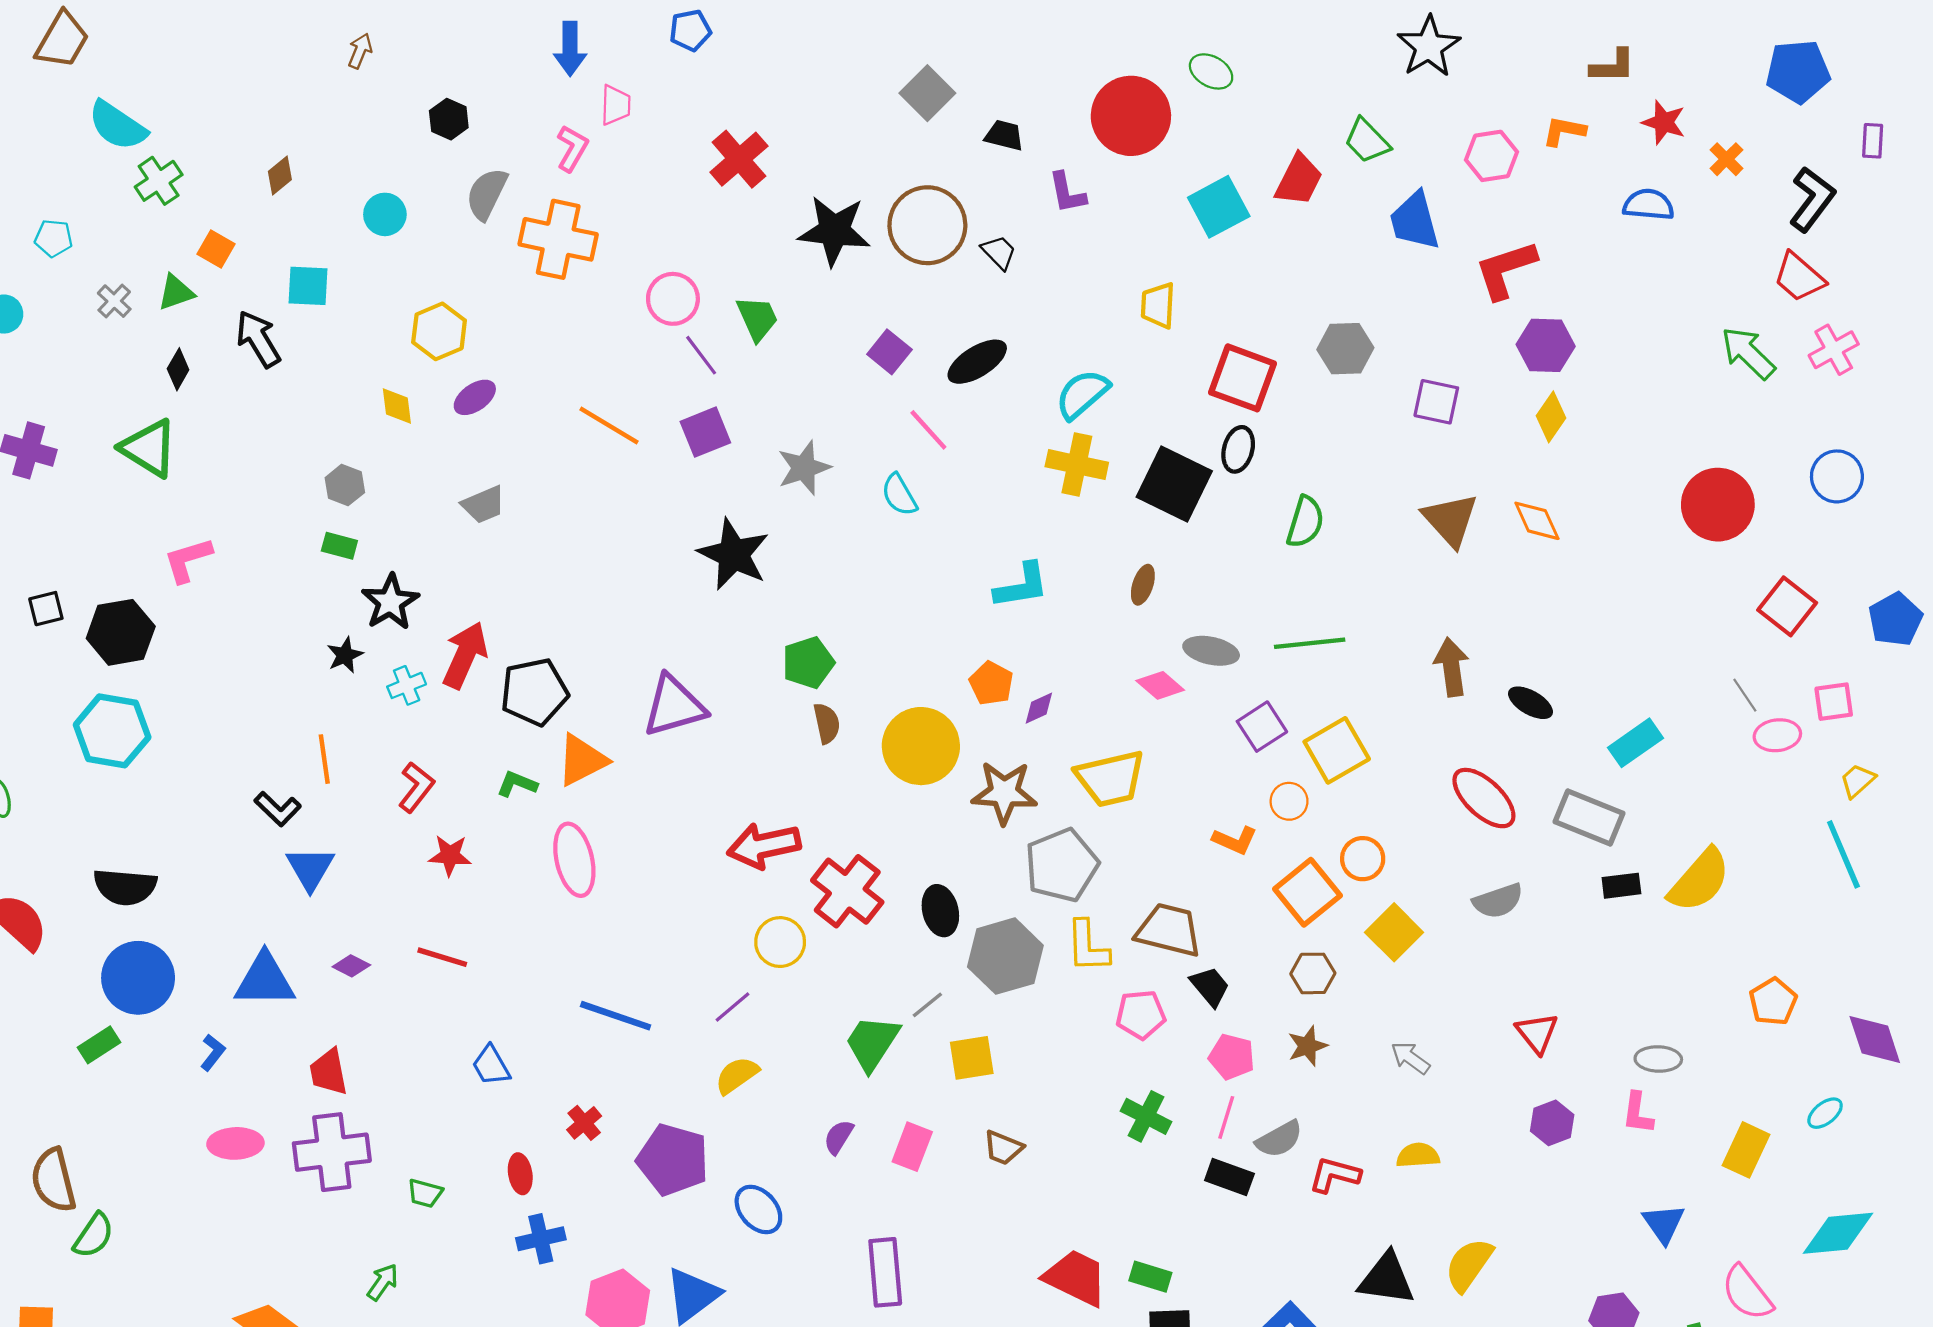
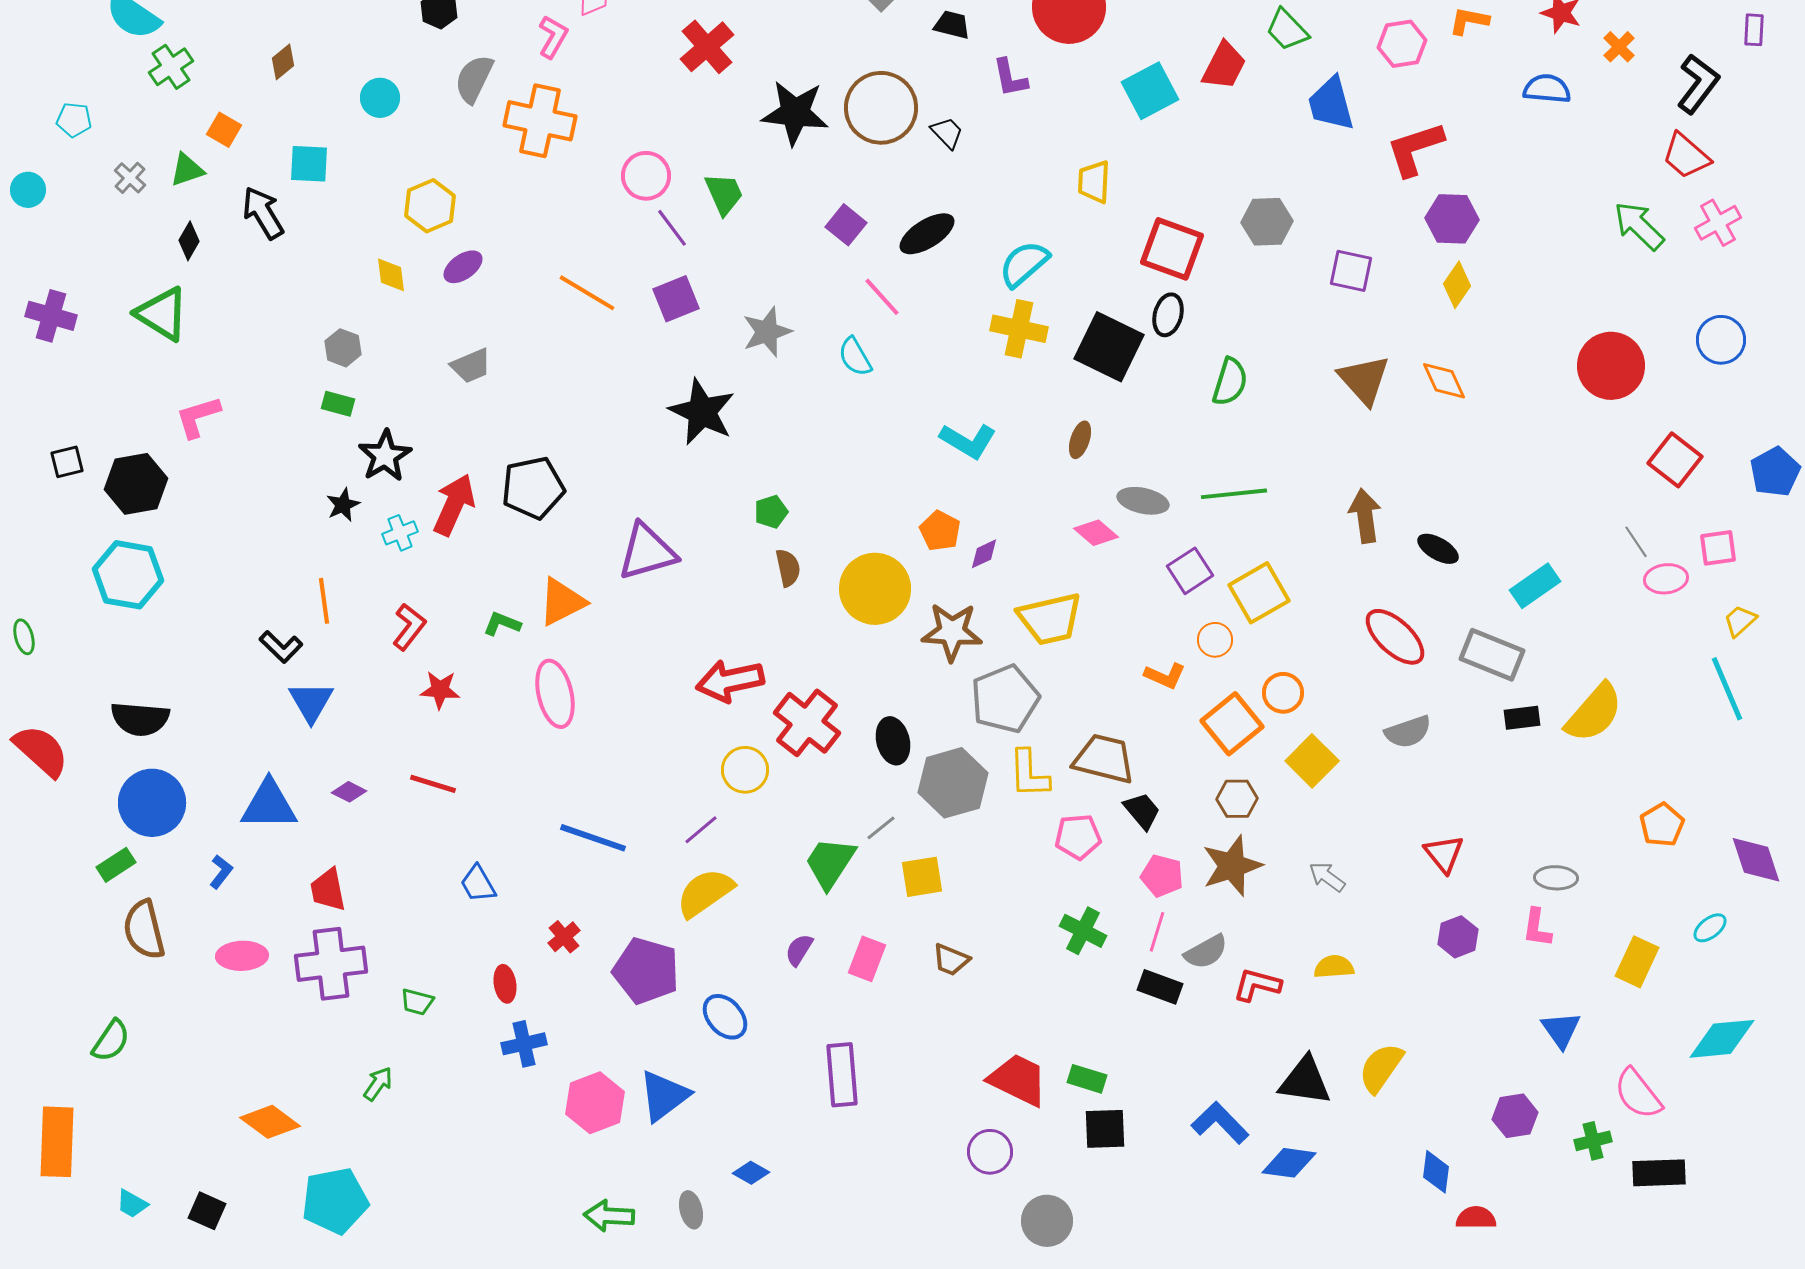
cyan L-shape: (1022, 586) -> (968, 441), turned 40
green pentagon: (808, 663) -> (771, 512), size x0.7
black pentagon: (534, 692) -> (533, 488), moved
brown star: (1307, 1046) -> (1232, 866), size x1.6
yellow semicircle: (737, 1075) -> (705, 893), size x1.4
brown semicircle: (54, 1180) -> (144, 930), moved

